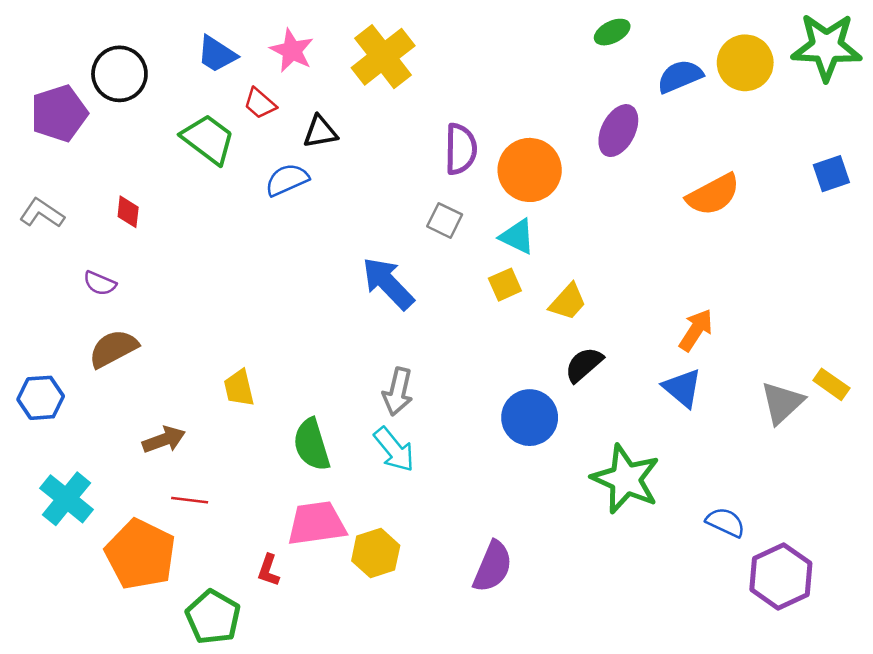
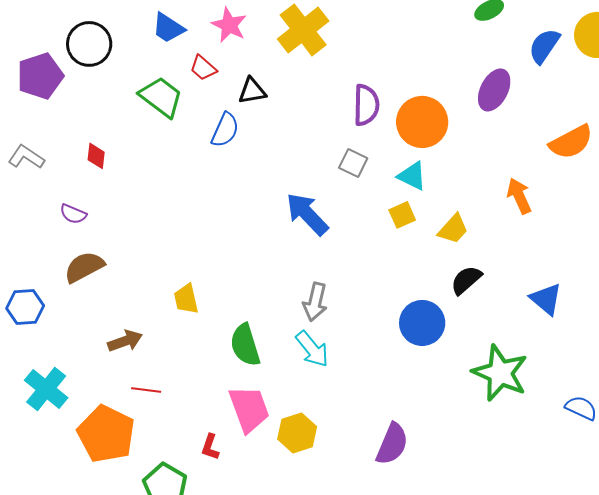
blue semicircle: (680, 76) -> (544, 46), turned -33
blue semicircle: (287, 180) -> (225, 130), turned 138
orange arrow: (696, 330) -> (519, 196), moved, turned -57
pink trapezoid: (317, 523) -> (249, 409), turned 78

